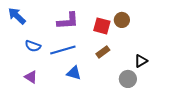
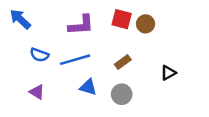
red square: (102, 26) -> (122, 19), moved
gray circle: (128, 79) -> (122, 94), moved

